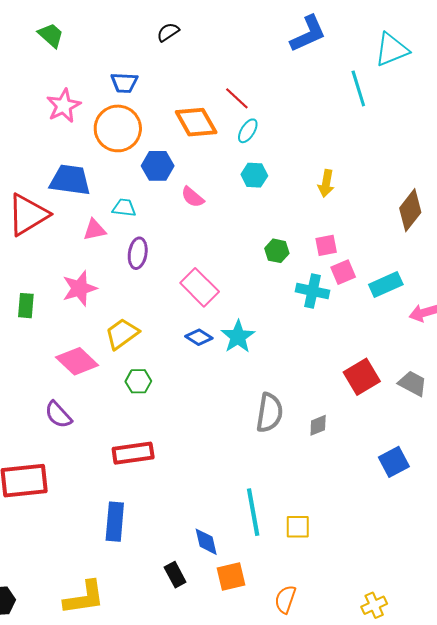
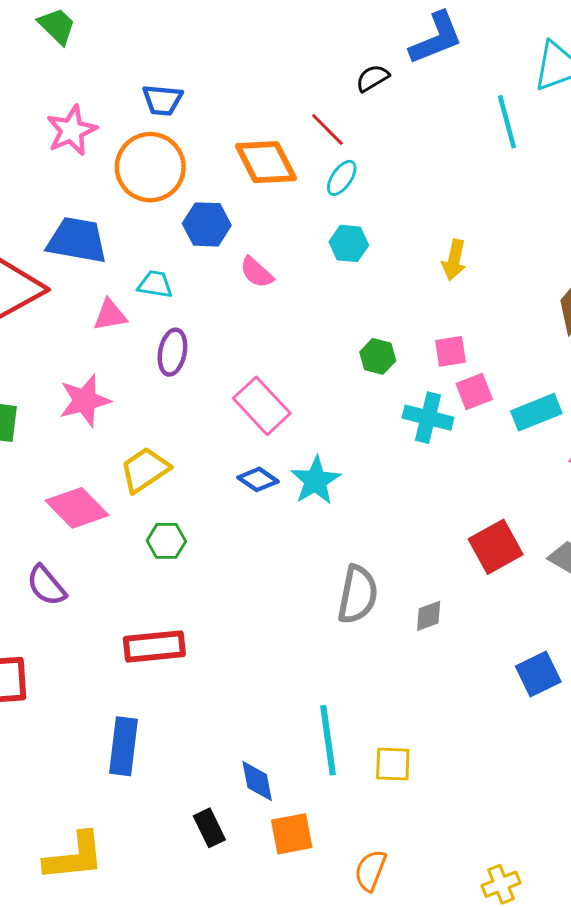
black semicircle: (168, 32) -> (372, 78), moved

